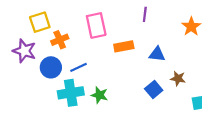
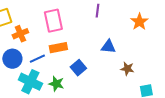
orange rectangle: (124, 46) -> (58, 48), moved
blue square: (154, 90) -> (78, 68), moved
cyan cross: (71, 93) -> (30, 82), turned 35

